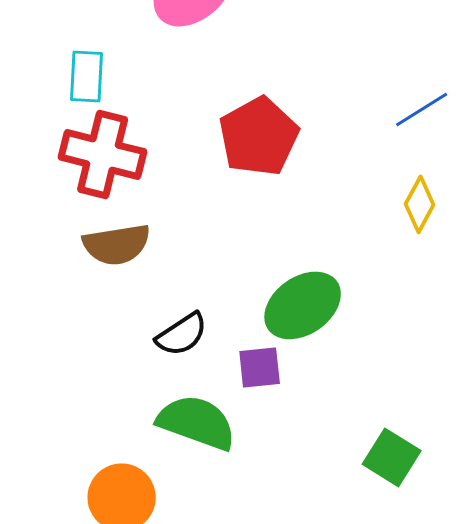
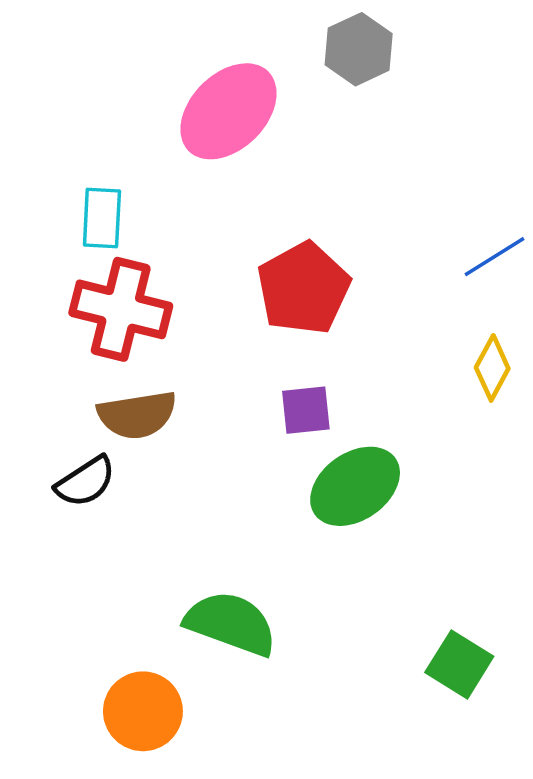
black semicircle: (182, 334) -> (86, 482), moved
purple square: (260, 367) -> (306, 410), moved

